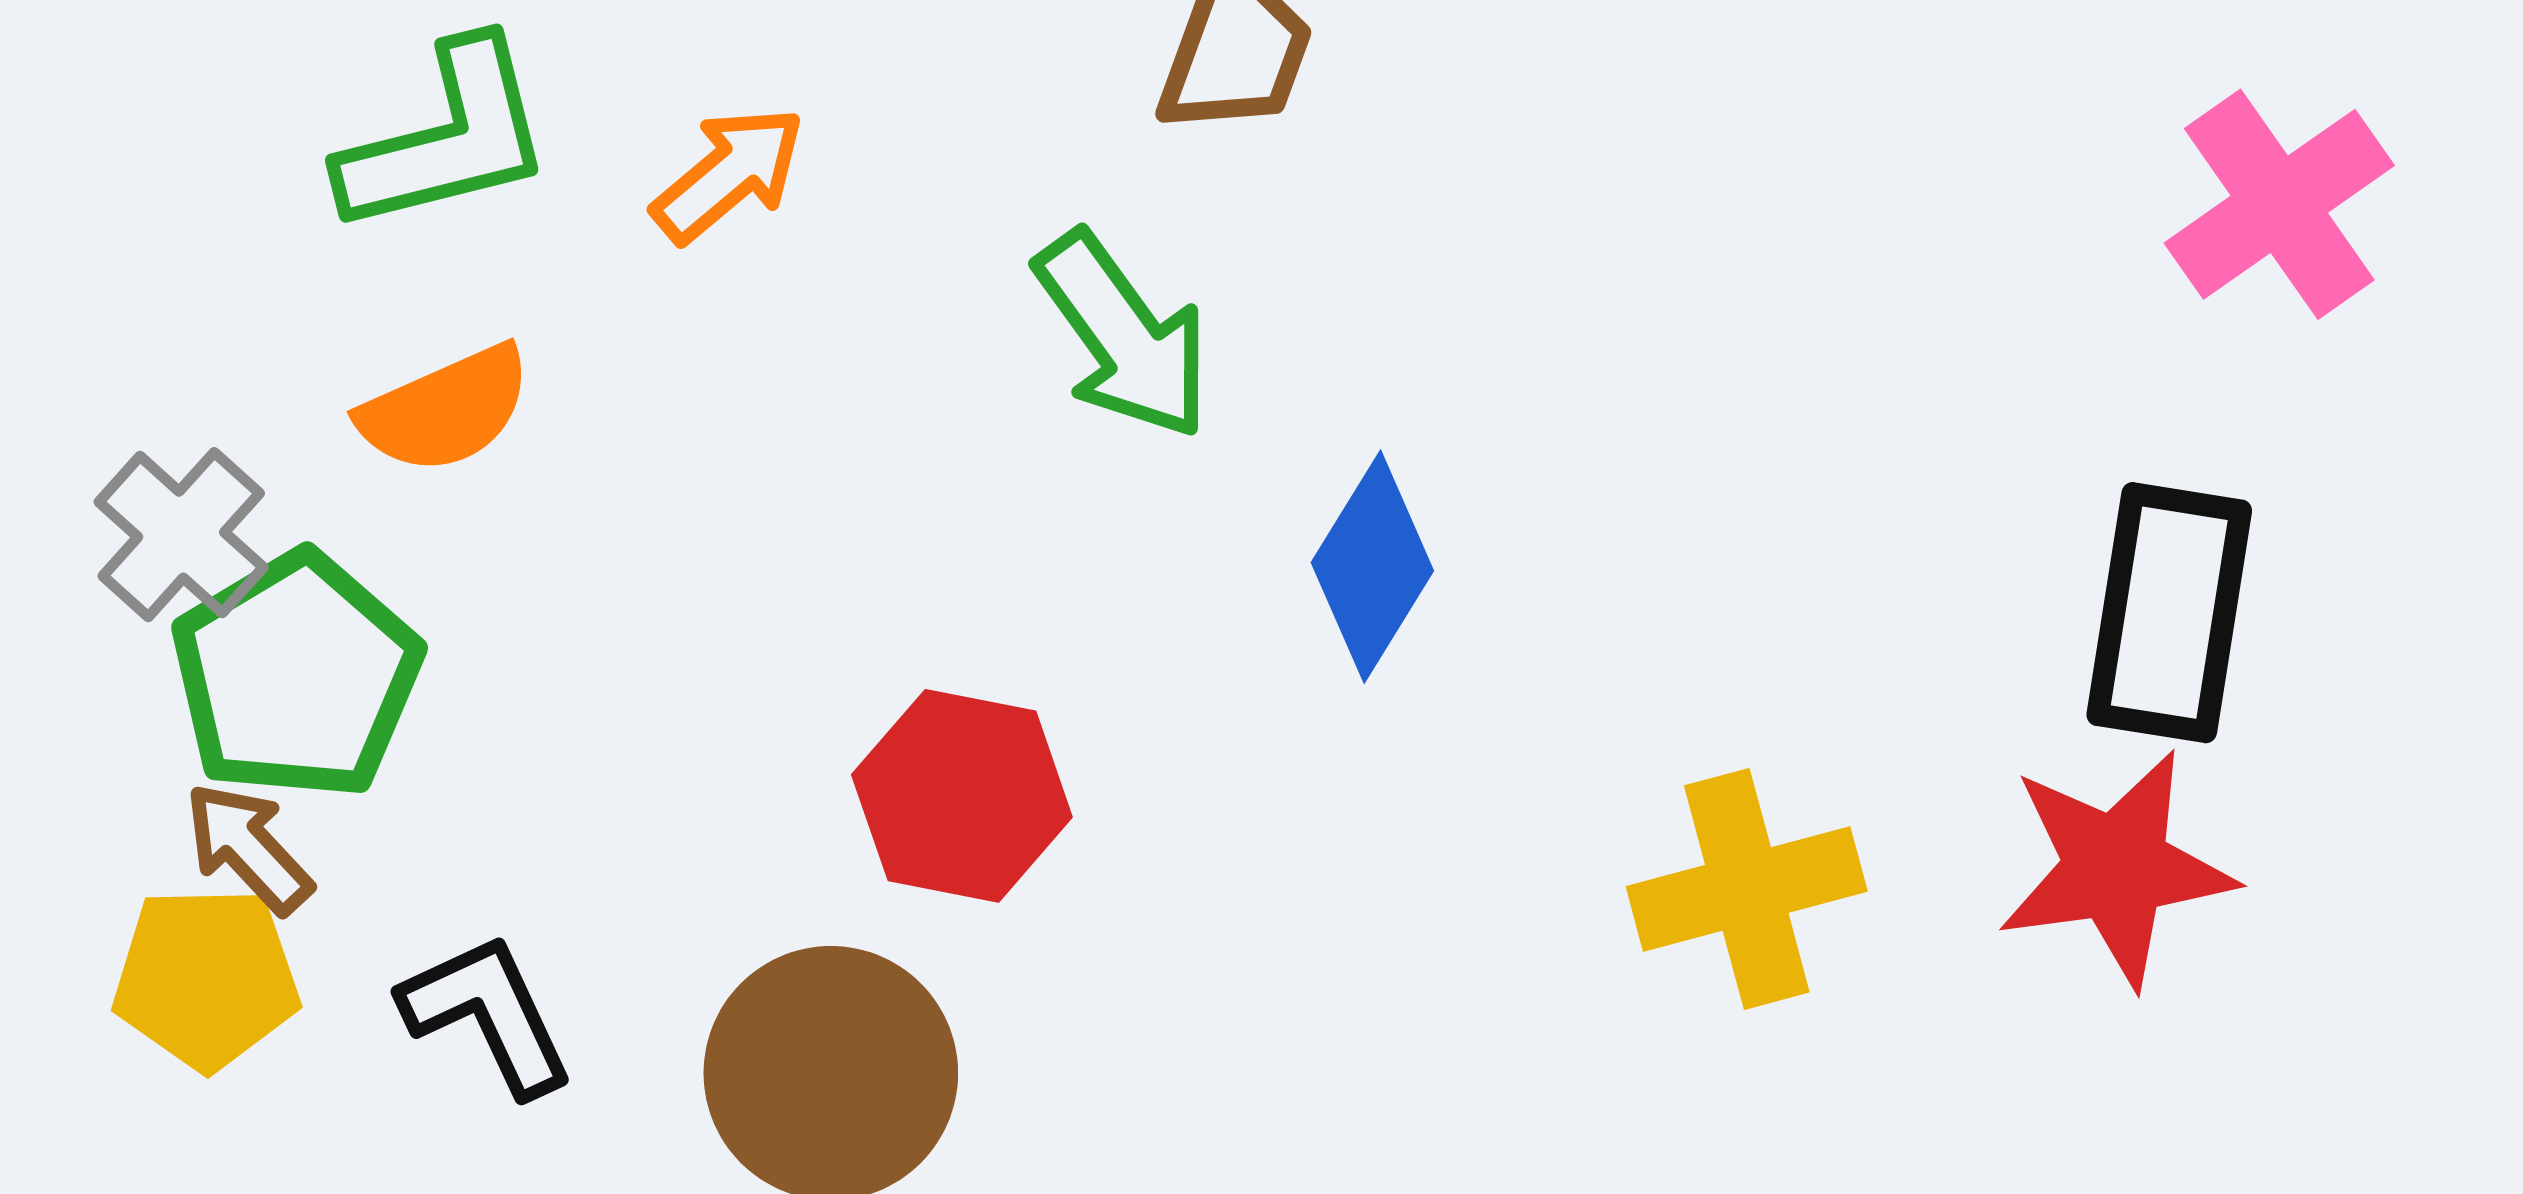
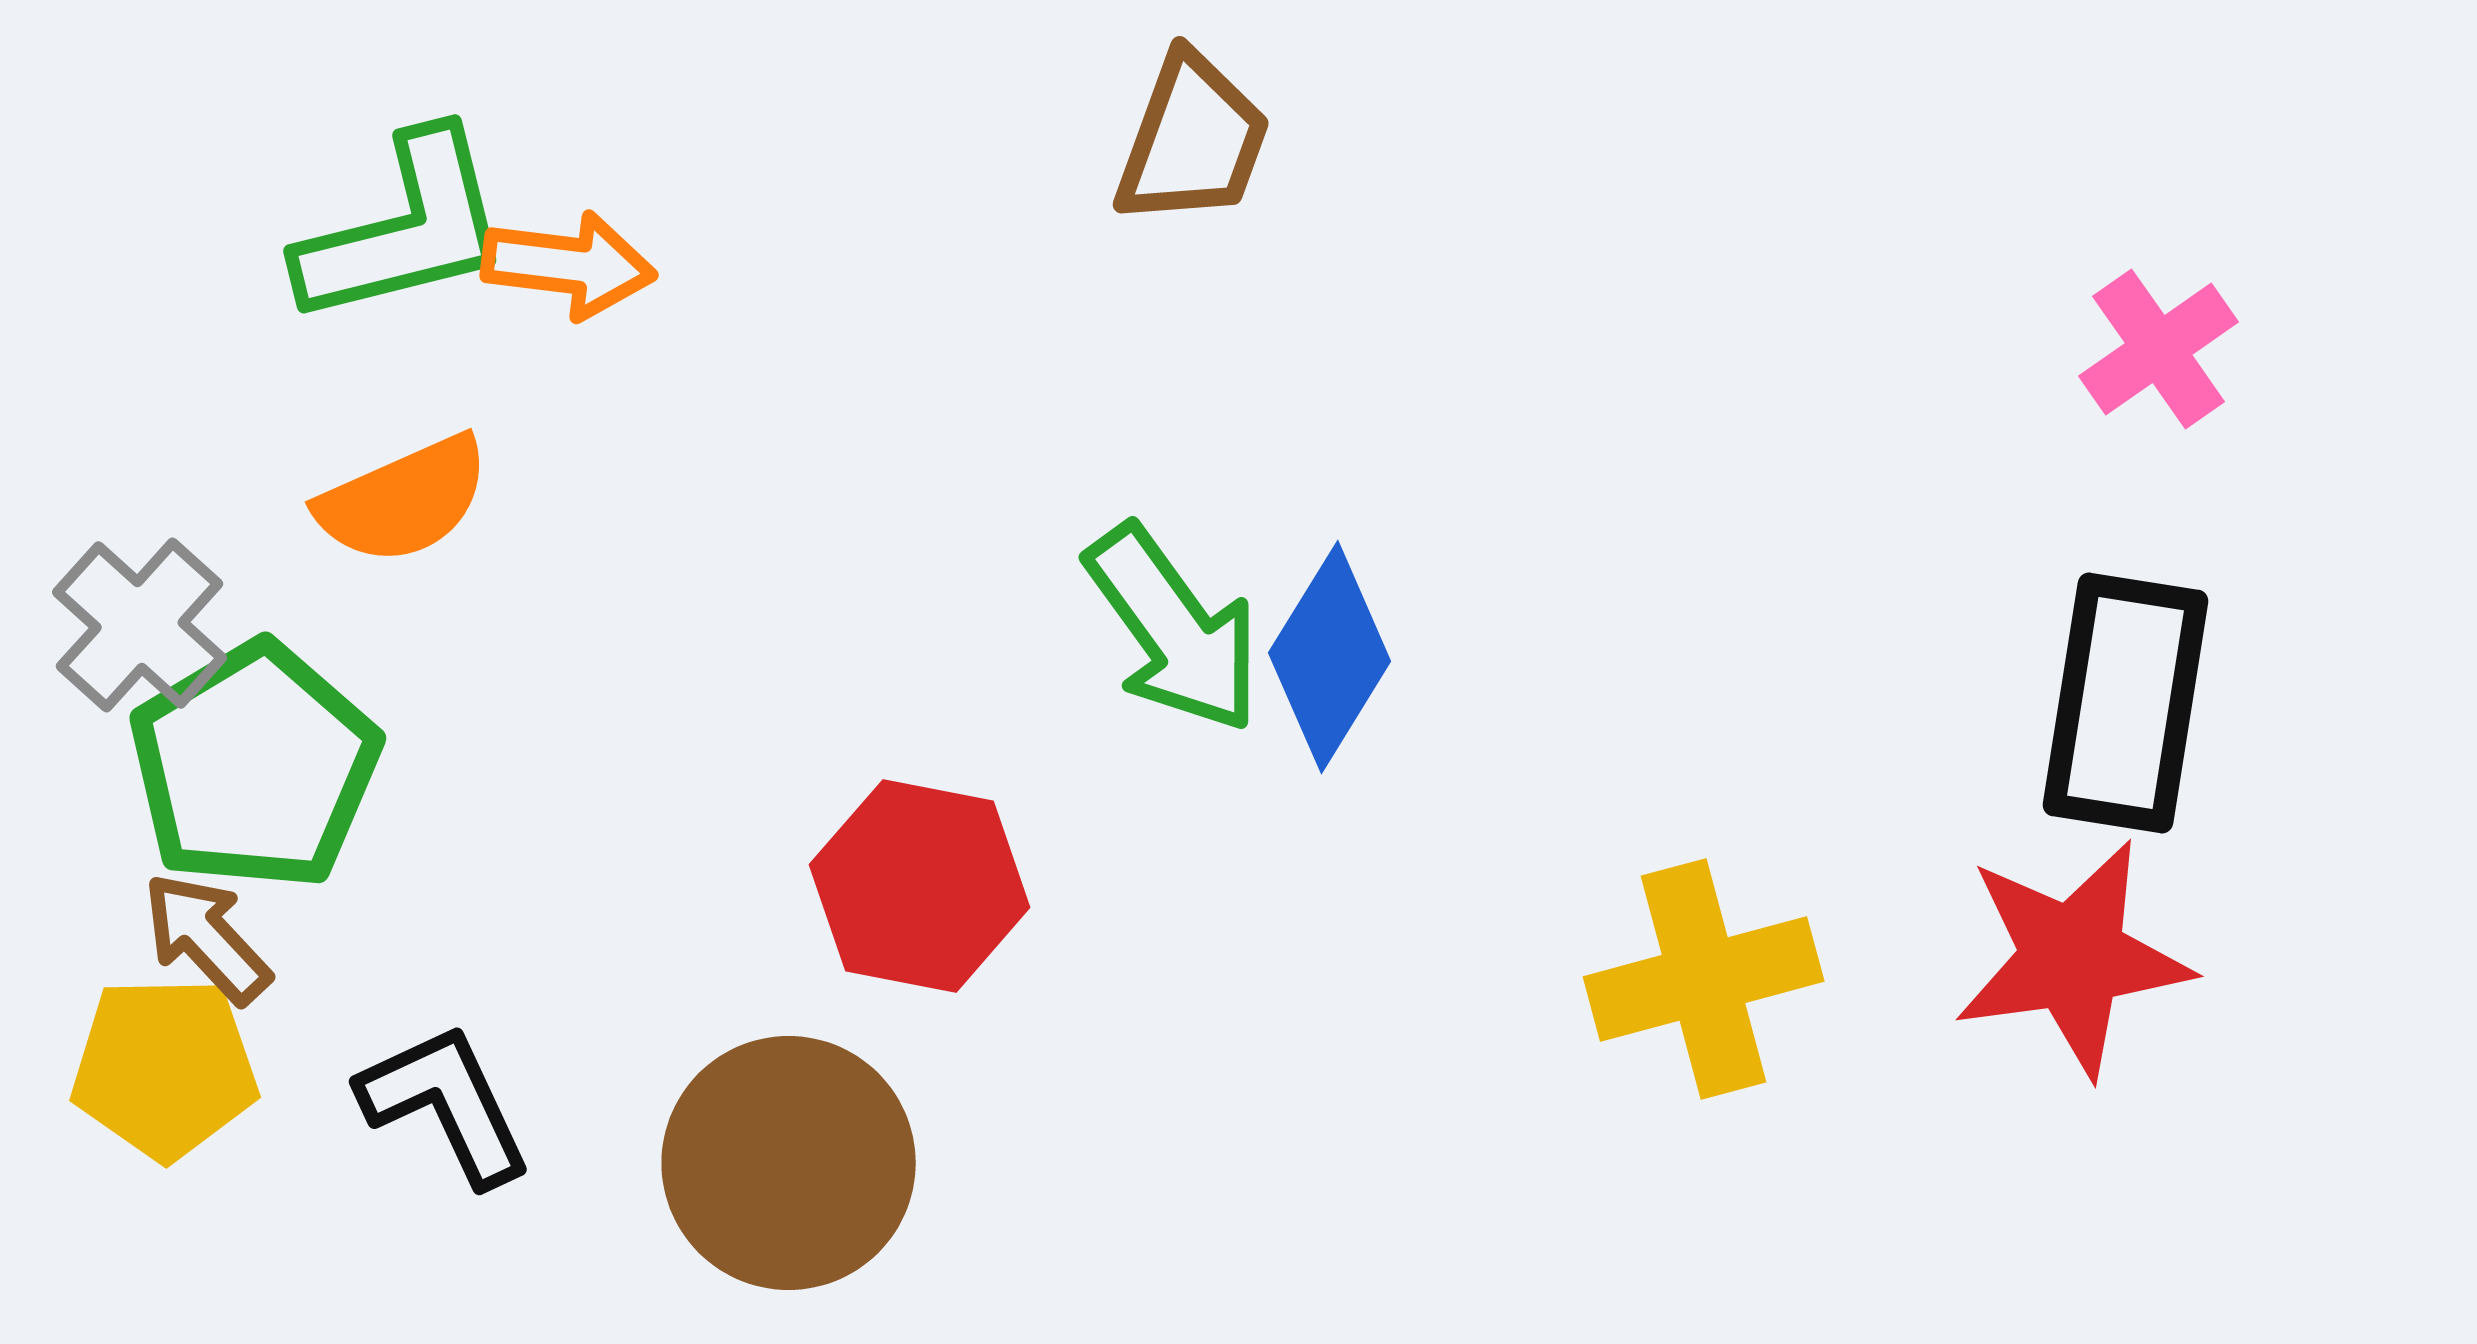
orange arrow: (729, 174) -> (569, 265), moved, turned 47
pink cross: (2279, 204) -> (2159, 349), moved, size x0.7
green arrow: (1123, 335) -> (1174, 629), moved

